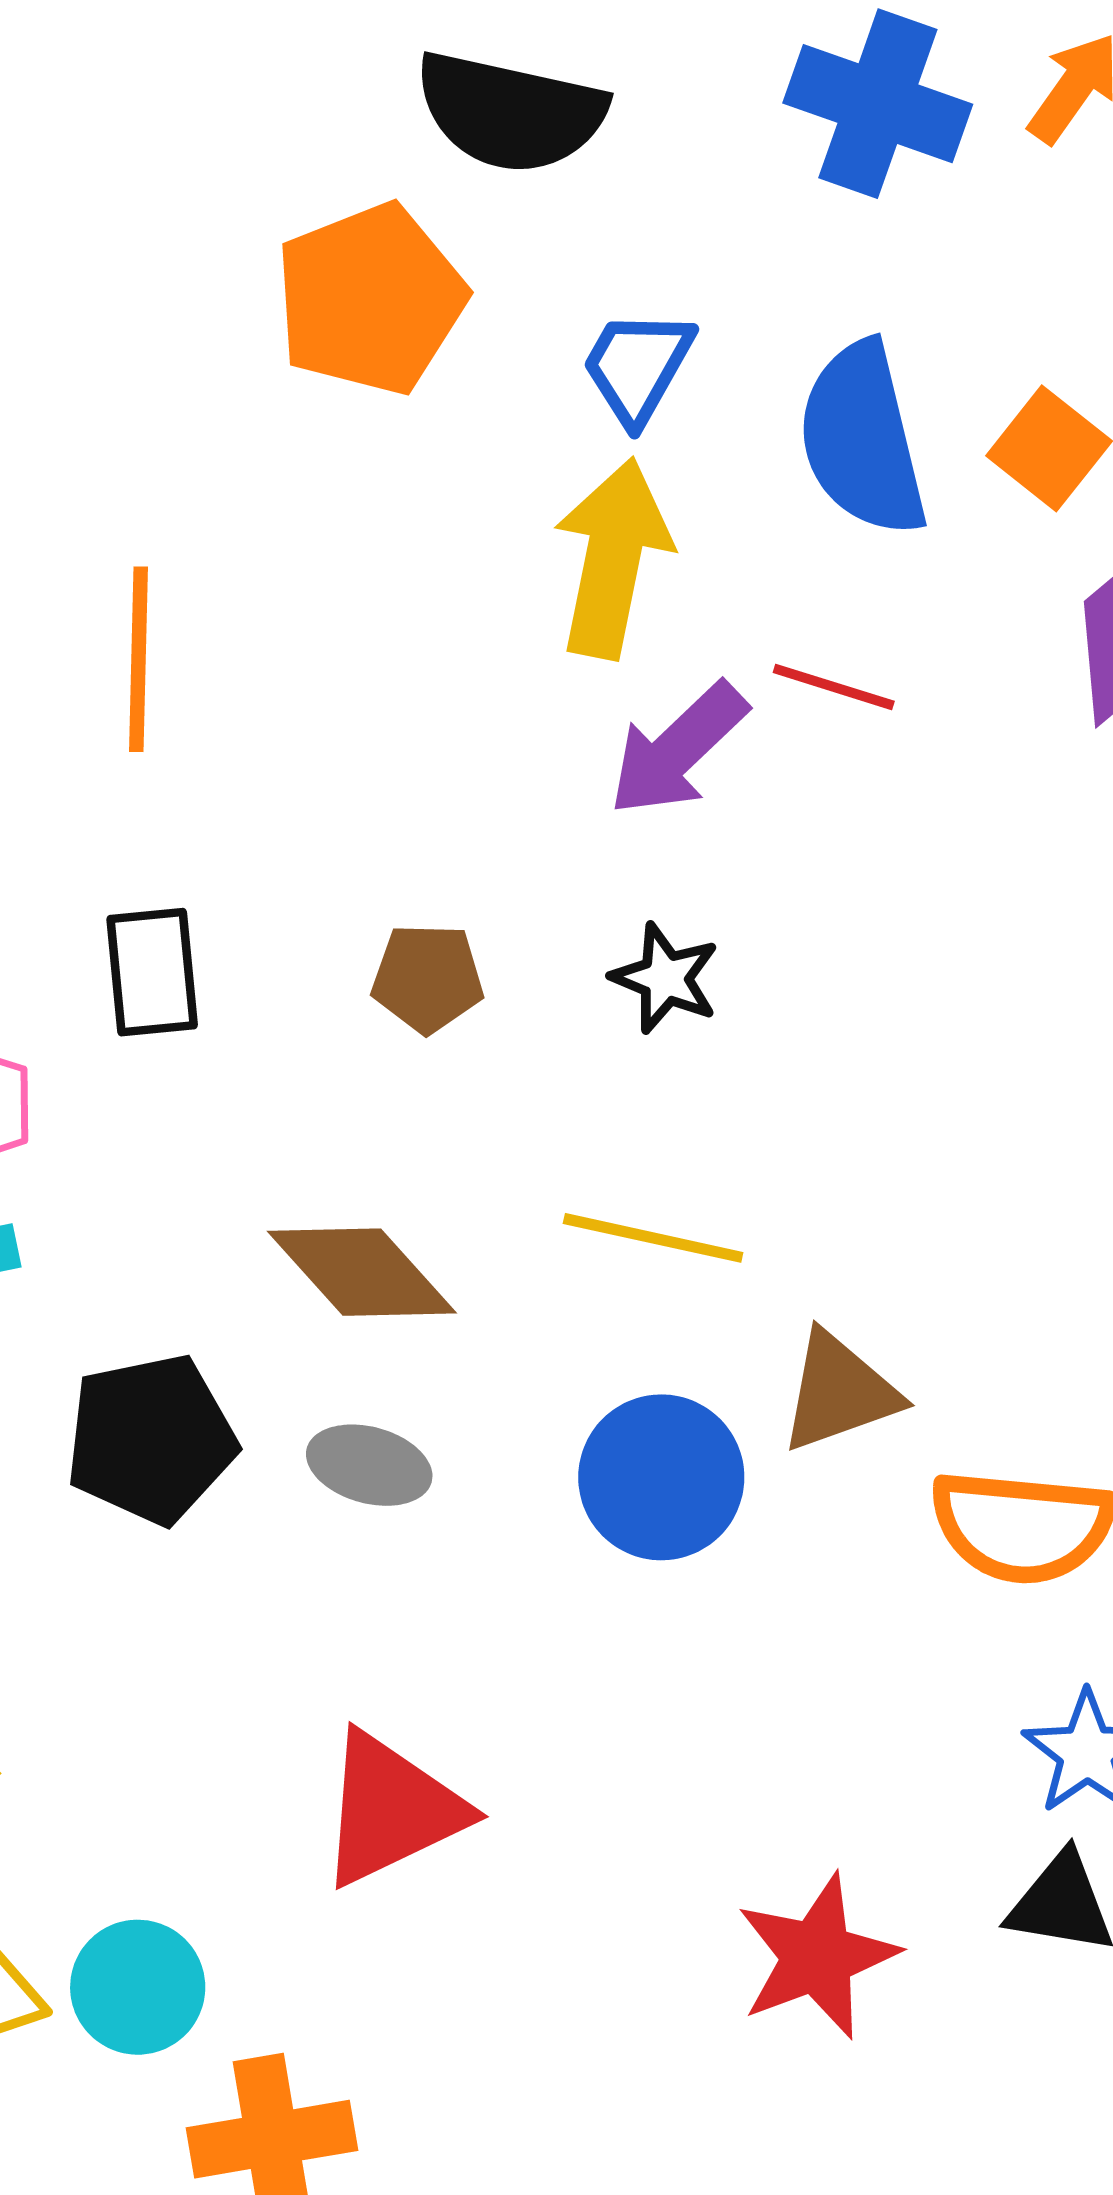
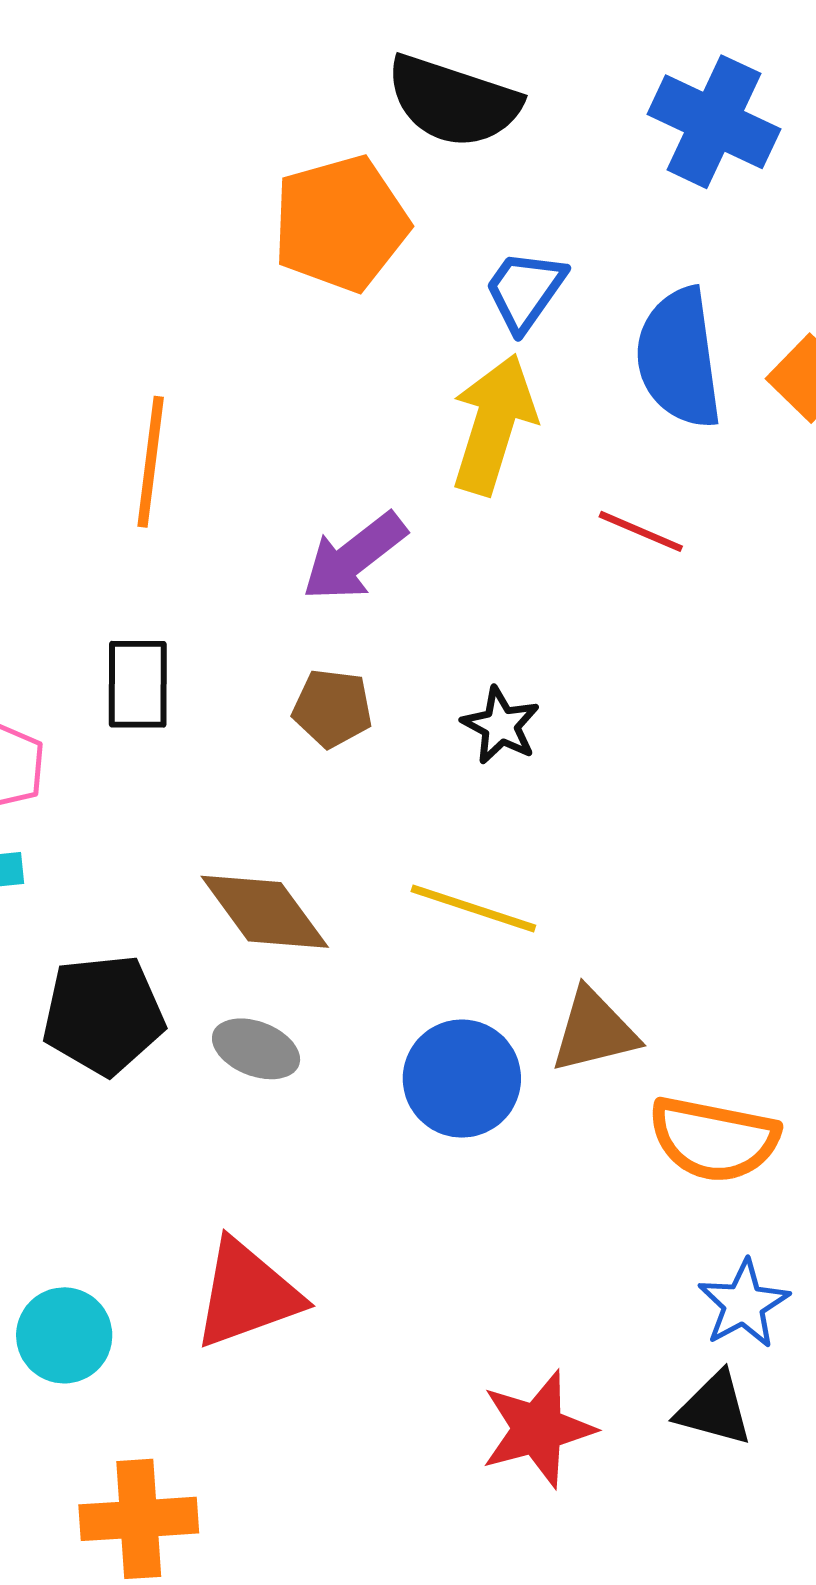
purple arrow: (678, 749) -> (354, 557), moved
cyan circle: (138, 1987) -> (64, 1335), moved

